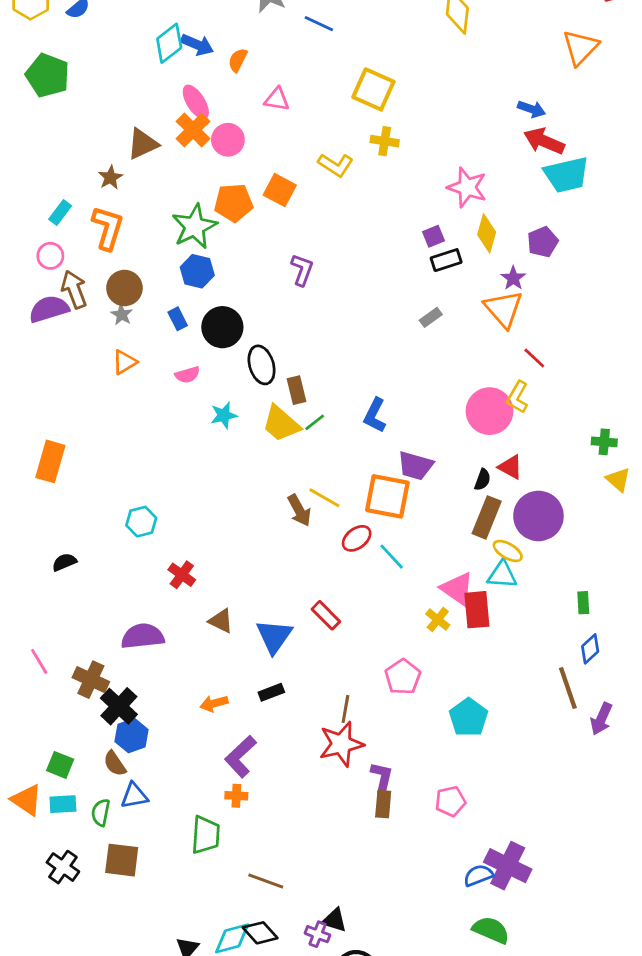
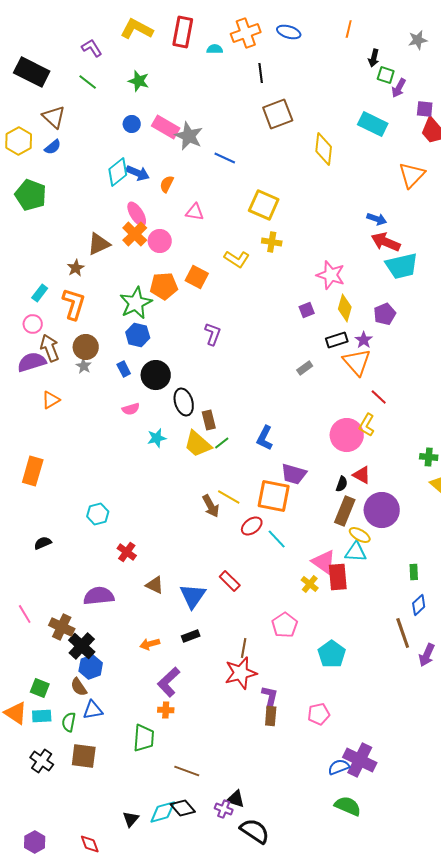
black rectangle: (446, 260) -> (337, 340), moved
orange triangle: (124, 362) -> (51, 400), moved

